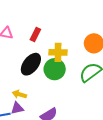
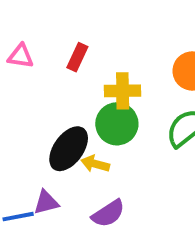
black ellipse: (31, 64) -> (69, 149), moved
yellow arrow: (19, 94) -> (95, 164), moved

